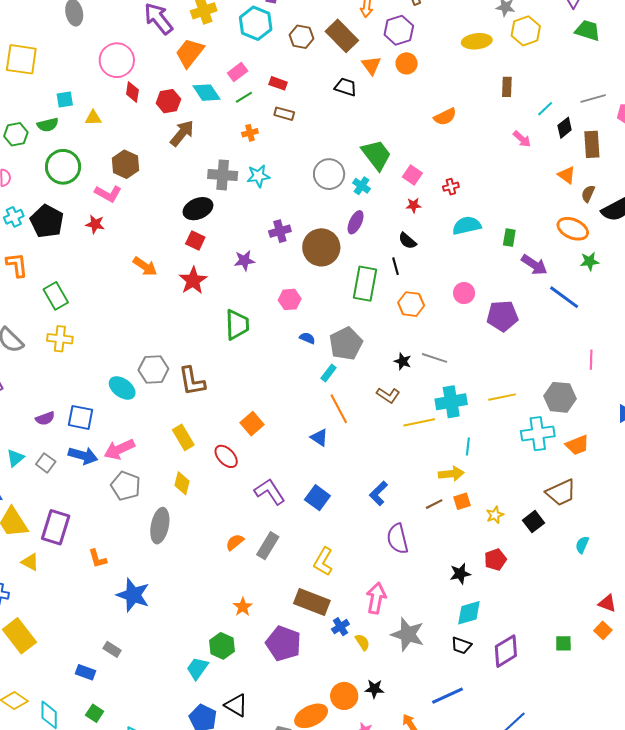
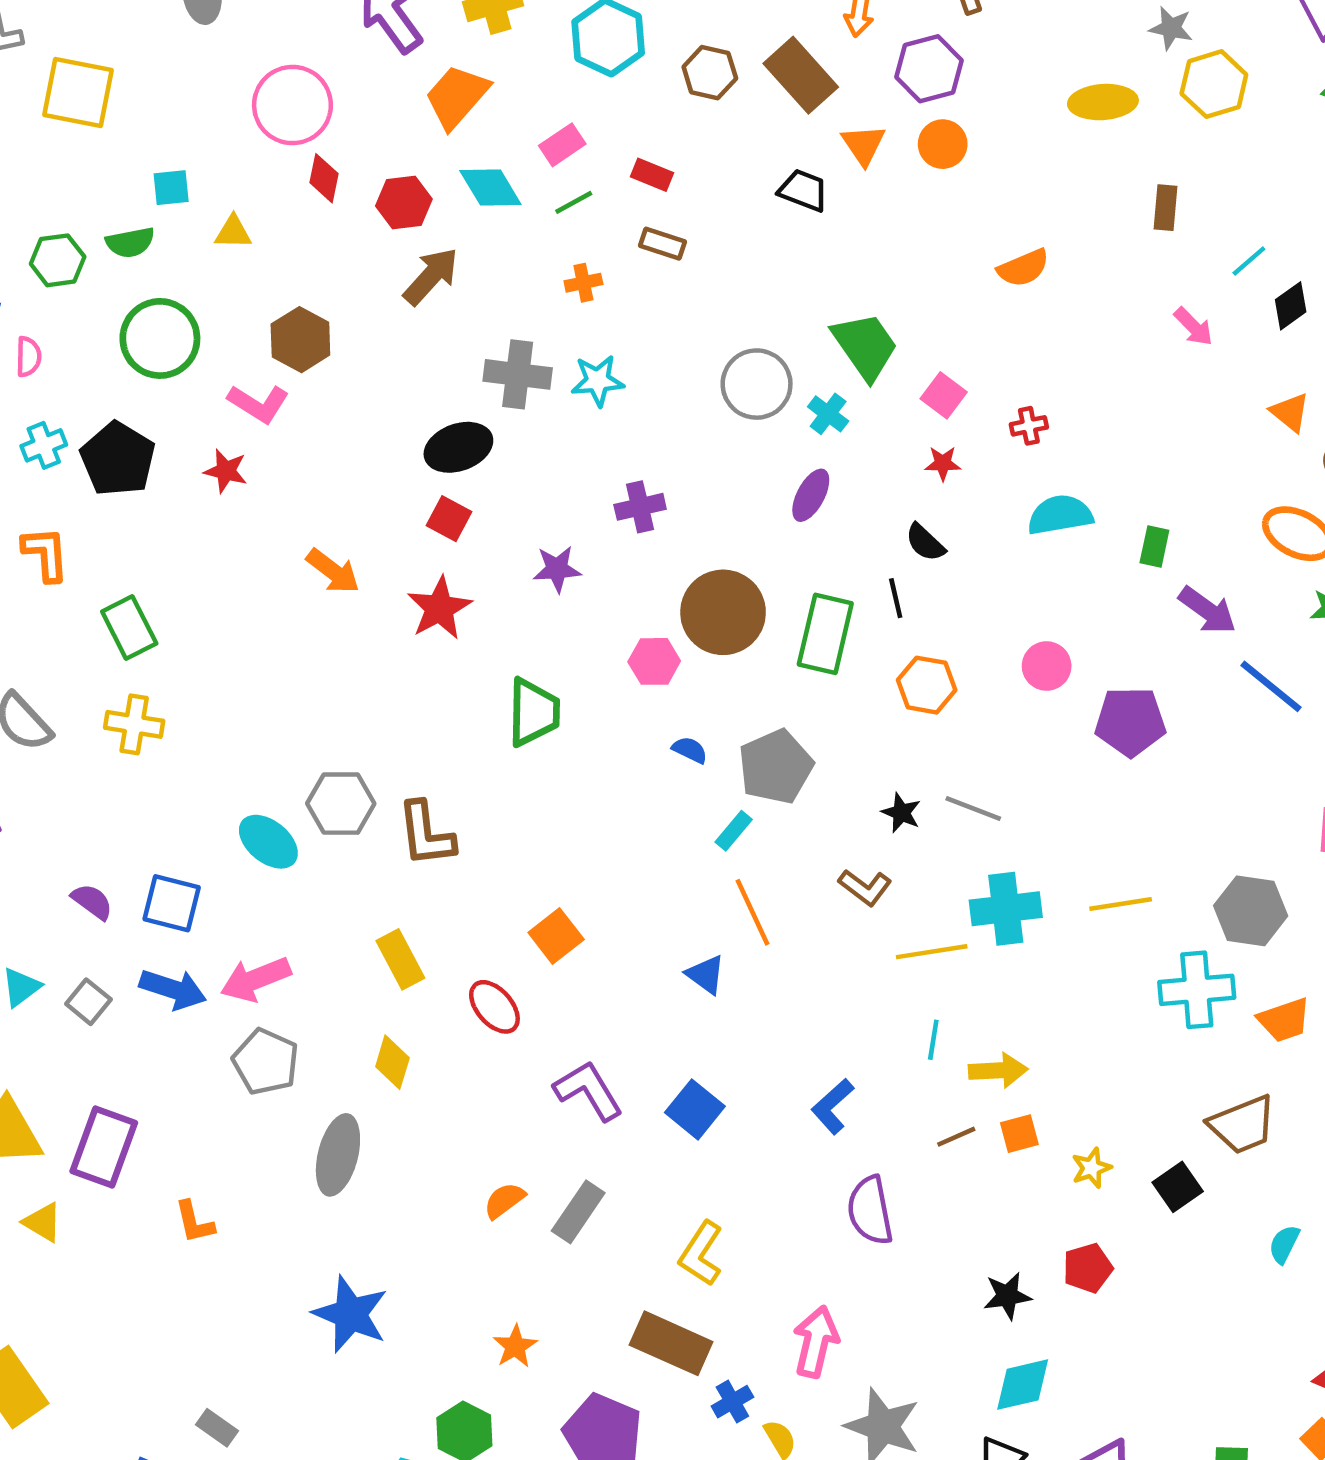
brown circle: (321, 247) -> (723, 612), moved
purple semicircle: (45, 418) -> (92, 902), turned -126
cyan line: (468, 447) -> (933, 1040), moved
blue star: (133, 595) -> (350, 1314), moved

